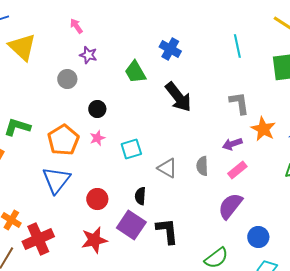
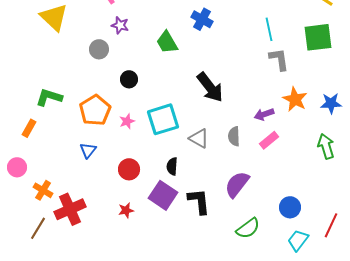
cyan line: (237, 46) -> (269, 29), moved
black arrow: (178, 97) -> (210, 87), moved
gray L-shape: (239, 103) -> (279, 59), moved
pink star: (97, 138) -> (127, 121), moved
cyan square: (131, 149) -> (163, 119), size x1.5
blue triangle: (56, 180) -> (88, 150), size x0.6
purple semicircle: (230, 206) -> (237, 184), moved
red star: (94, 240) -> (126, 210), size x0.6

